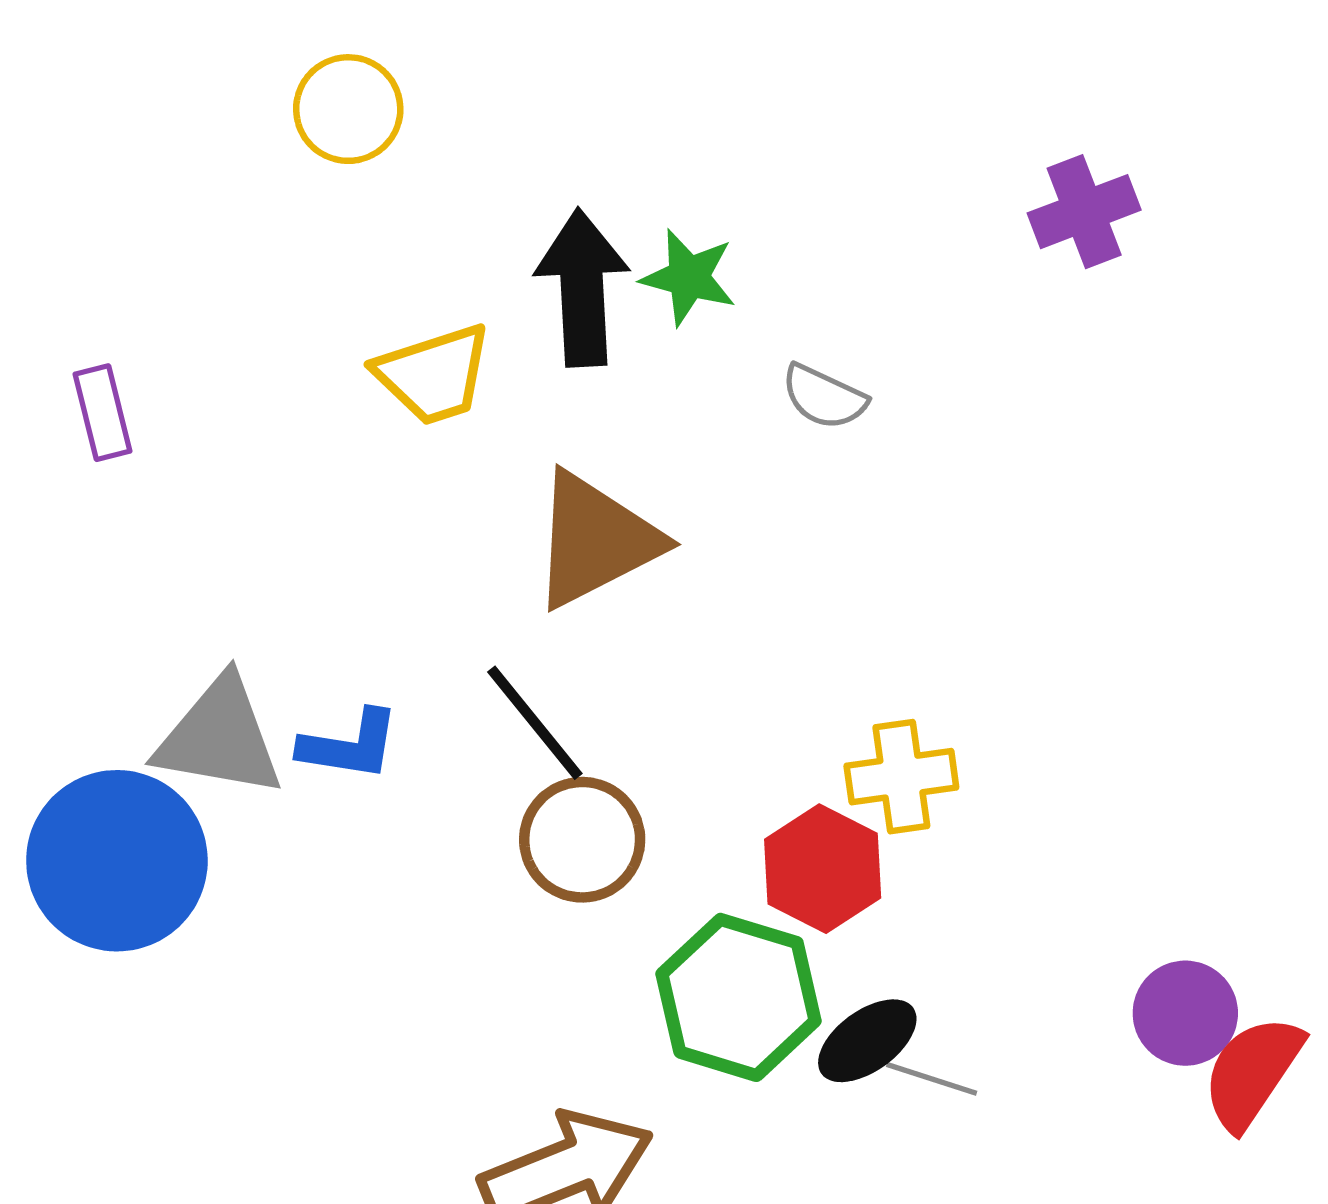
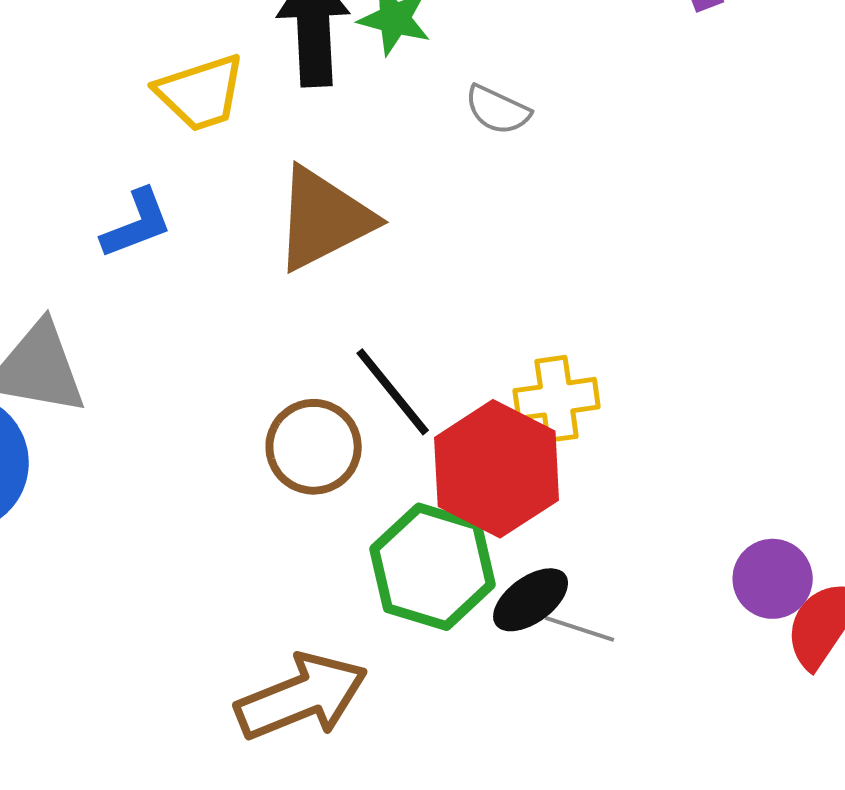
black line: (535, 723) -> (393, 392), moved
blue L-shape: (350, 745) -> (137, 224), moved, turned -30
red hexagon: (823, 869) -> (497, 469), size x1.4

